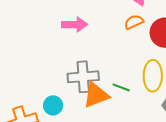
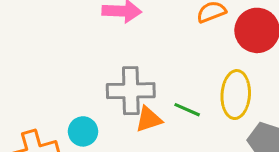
orange triangle: (96, 95) -> (149, 119), size x0.7

